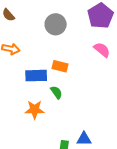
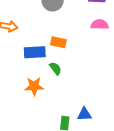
pink semicircle: (102, 50) -> (100, 25), turned -36

